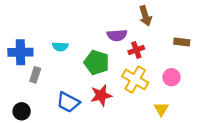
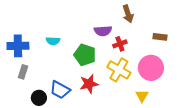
gray rectangle: (35, 75) -> (23, 72), moved
pink circle: (172, 77) -> (151, 68), size x1.6
black circle: (22, 111) -> (39, 98), moved

